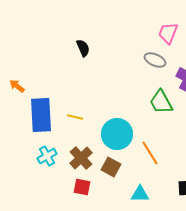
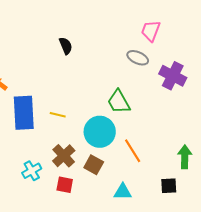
green trapezoid: (161, 102) -> (119, 102), moved
cyan cross: (47, 156) -> (32, 171), moved

